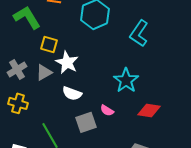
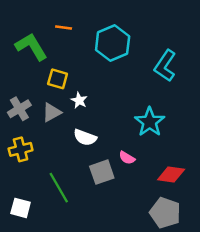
white star: (67, 62) -> (79, 100), size x0.6
yellow cross: (18, 103) -> (21, 149), turned -30
red diamond: (149, 110) -> (171, 174), moved

